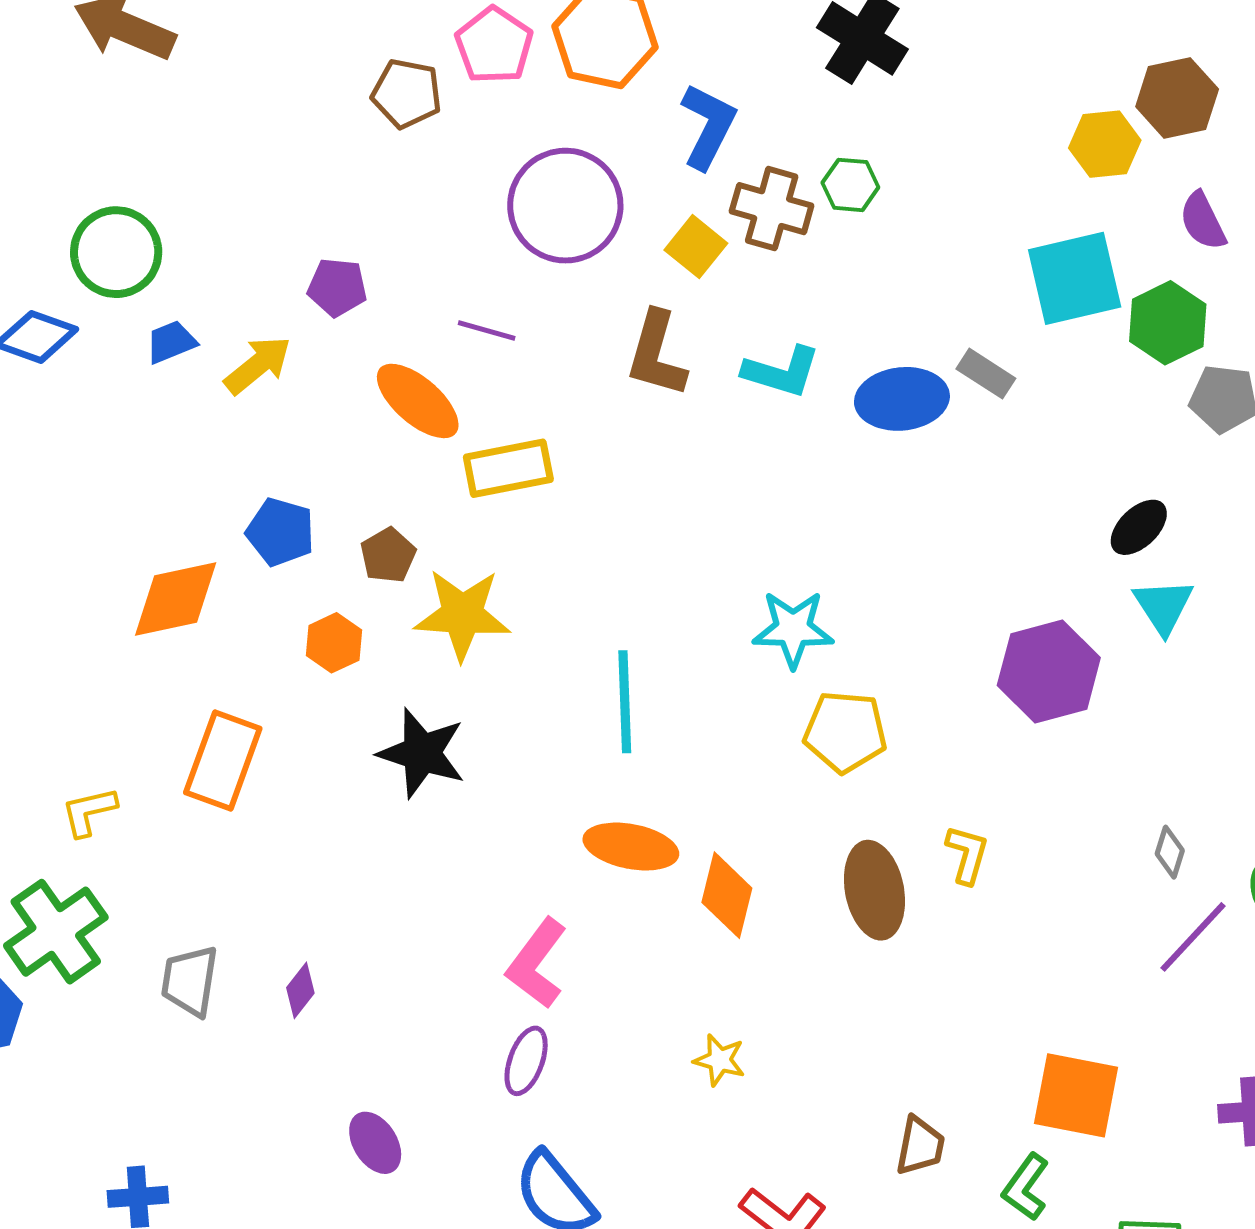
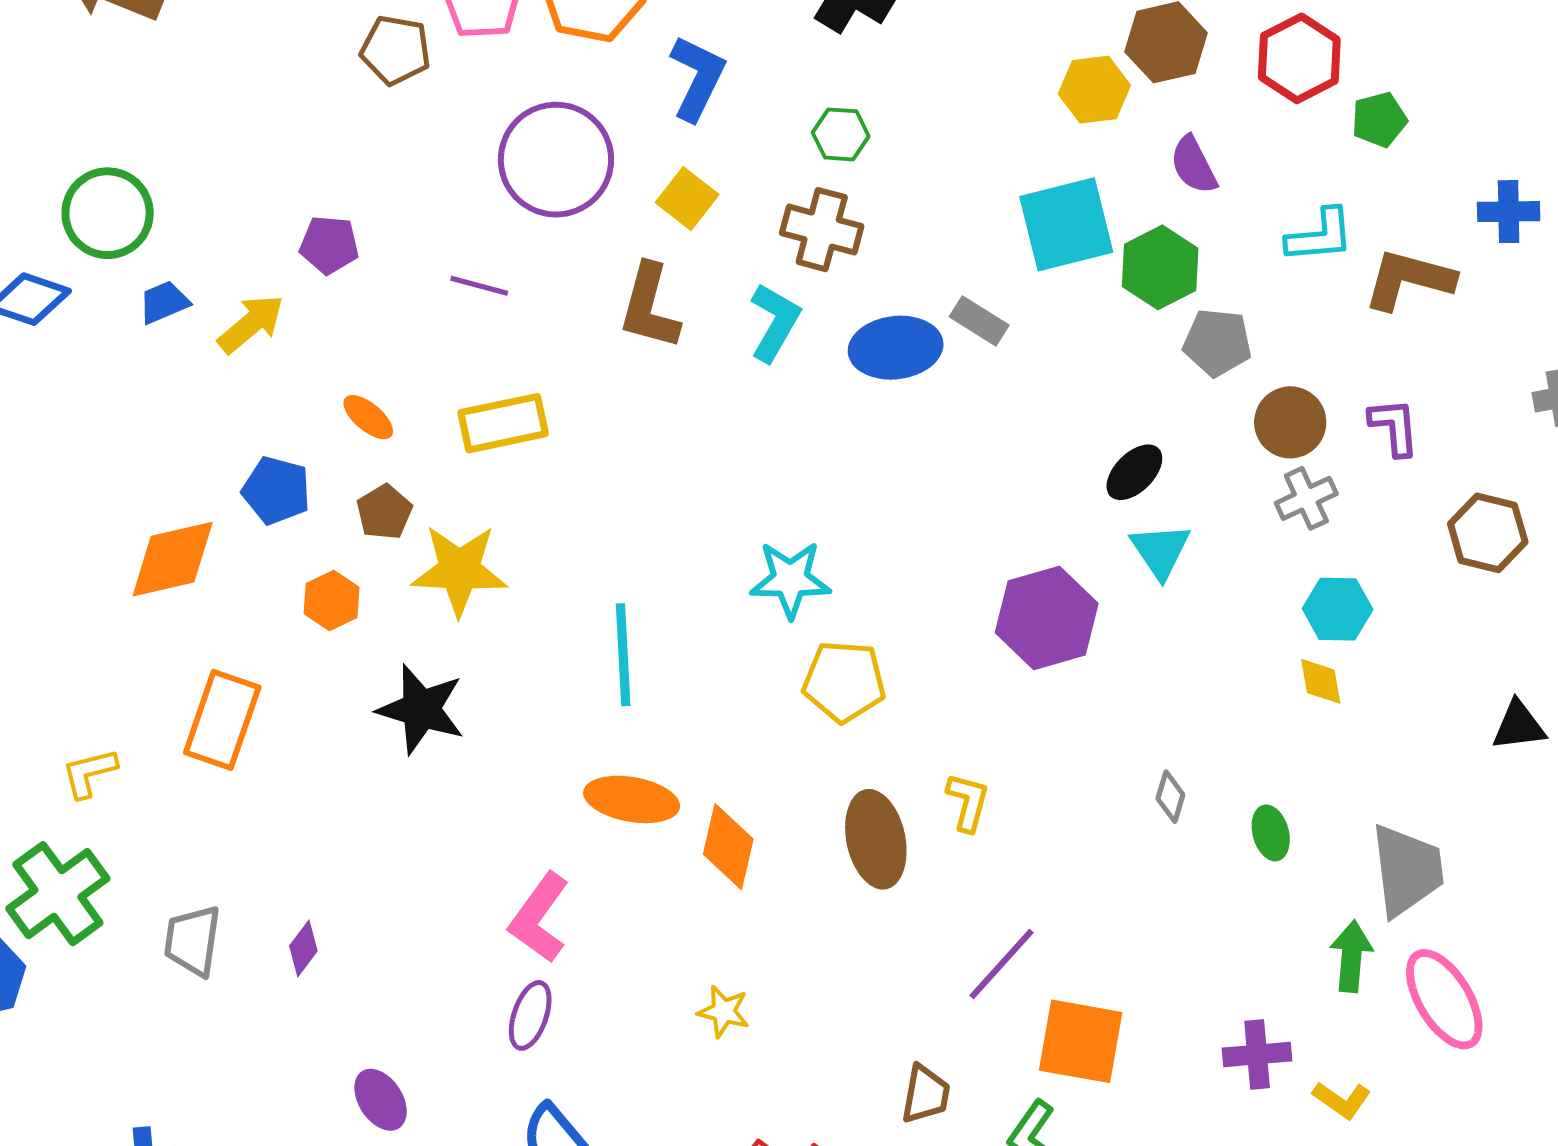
brown cross: (772, 209) -> (822, 230), moved
cyan L-shape: (782, 372) -> (775, 322), turned -76
orange ellipse: (418, 401) -> (368, 417), moved, size x0.6
purple line: (1193, 937) -> (1001, 964), moved

